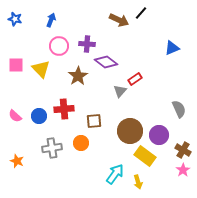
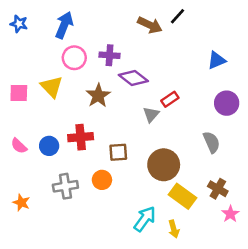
blue arrow: (51, 20) -> (64, 25), size x1.5
pink square: (16, 65) -> (19, 93), moved
gray semicircle: (179, 109) -> (212, 142), moved
purple circle: (159, 135) -> (227, 103), moved
brown cross: (183, 150) -> (218, 189), moved

